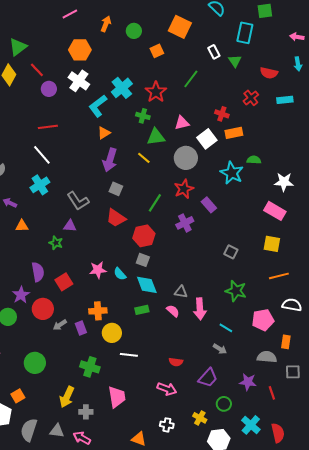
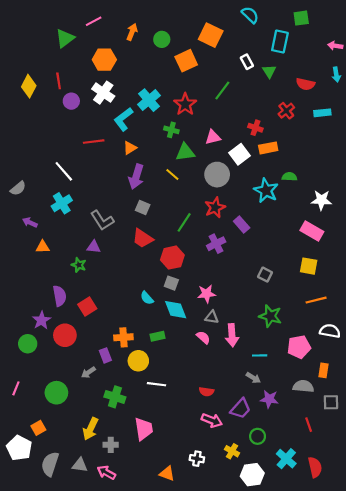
green triangle: (18, 47) -> (65, 38), moved
orange square: (157, 51) -> (186, 61), size x1.5
red line: (37, 70) -> (59, 81), turned 35
red line: (48, 127) -> (94, 142), moved
pink star: (98, 270) -> (206, 294), moved
green rectangle: (142, 310) -> (158, 336), moved
gray arrow: (60, 325) -> (88, 372), moved
cyan line: (226, 328) -> (260, 355), turned -32
purple star: (248, 382) -> (269, 399), moved
pink arrow: (167, 389) -> (212, 420), moved

